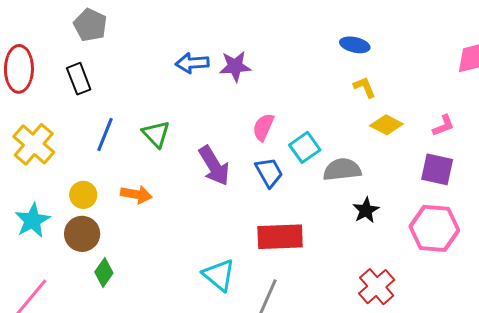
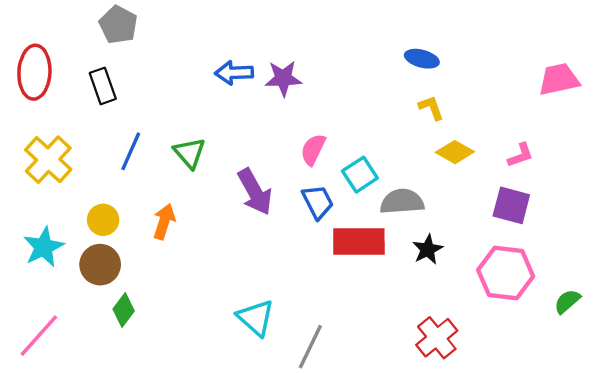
orange arrow: (136, 194) -> (164, 222), turned -84
red rectangle: (280, 237) -> (359, 241), moved

